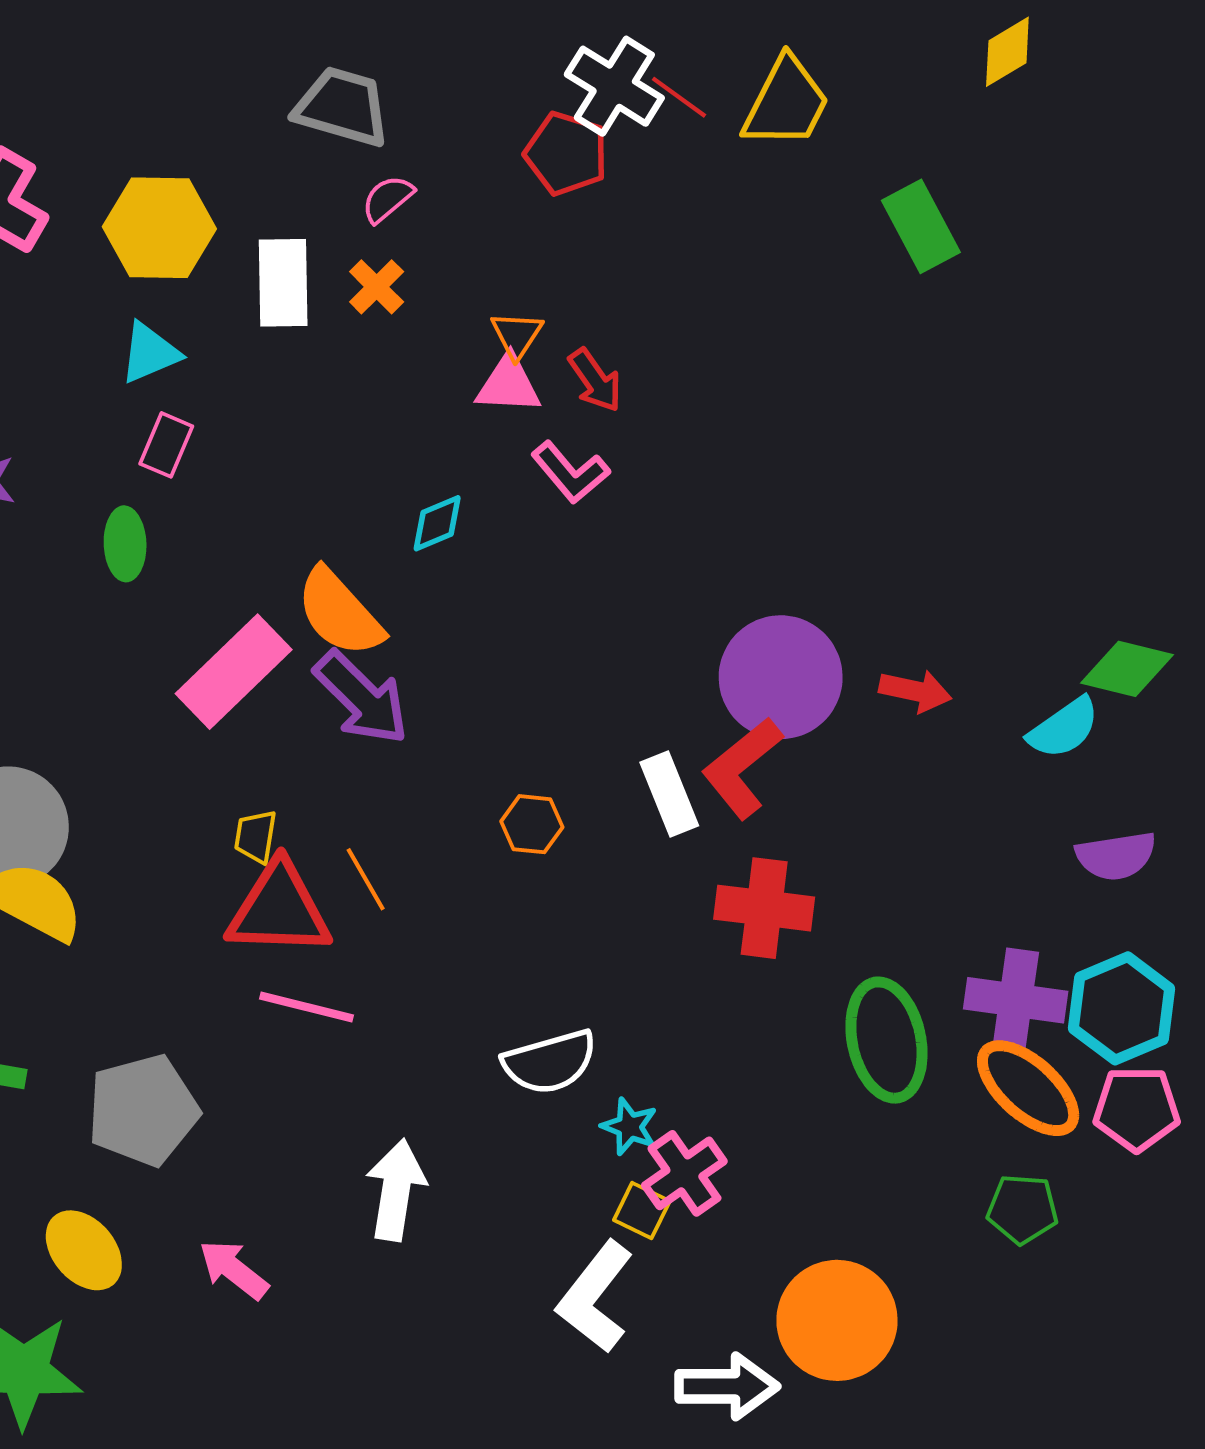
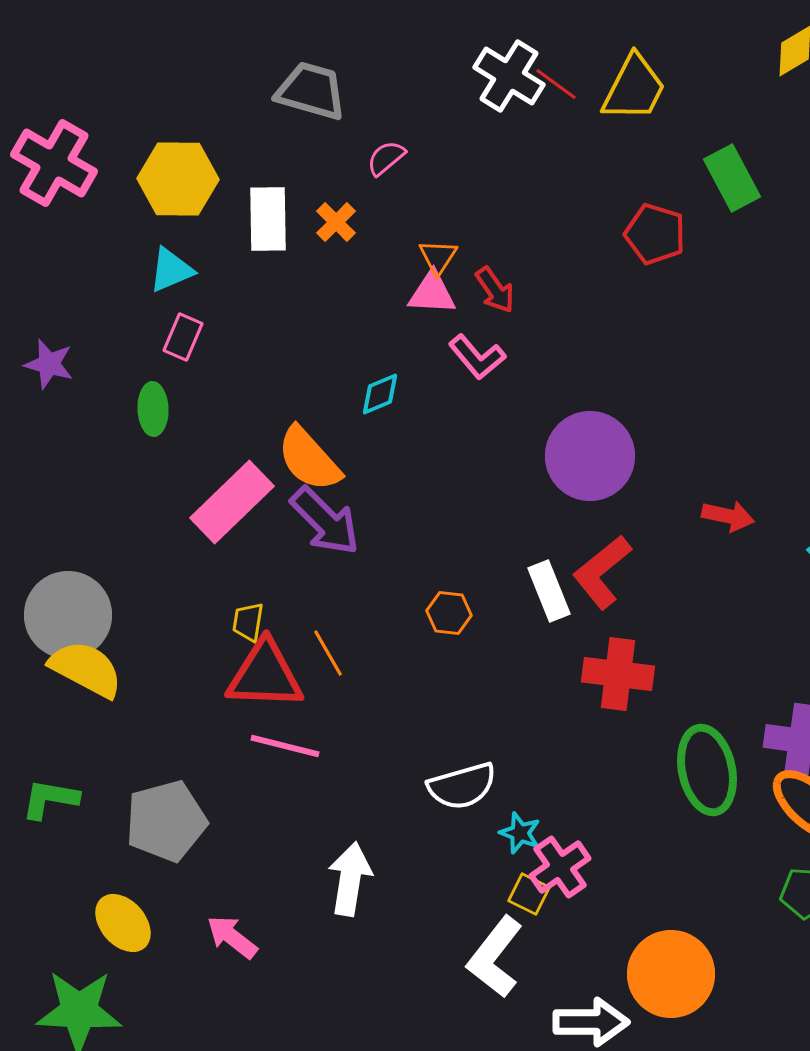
red pentagon: (566, 154) -> (655, 234), moved
pink semicircle: (388, 199) -> (386, 158), moved
purple circle: (781, 677) -> (590, 456), moved

